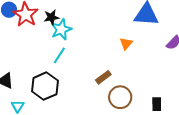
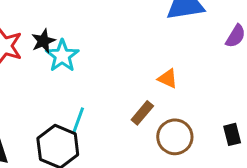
orange triangle: (126, 44) -> (168, 79), moved, turned -32
cyan line: (59, 55) -> (78, 121), moved

